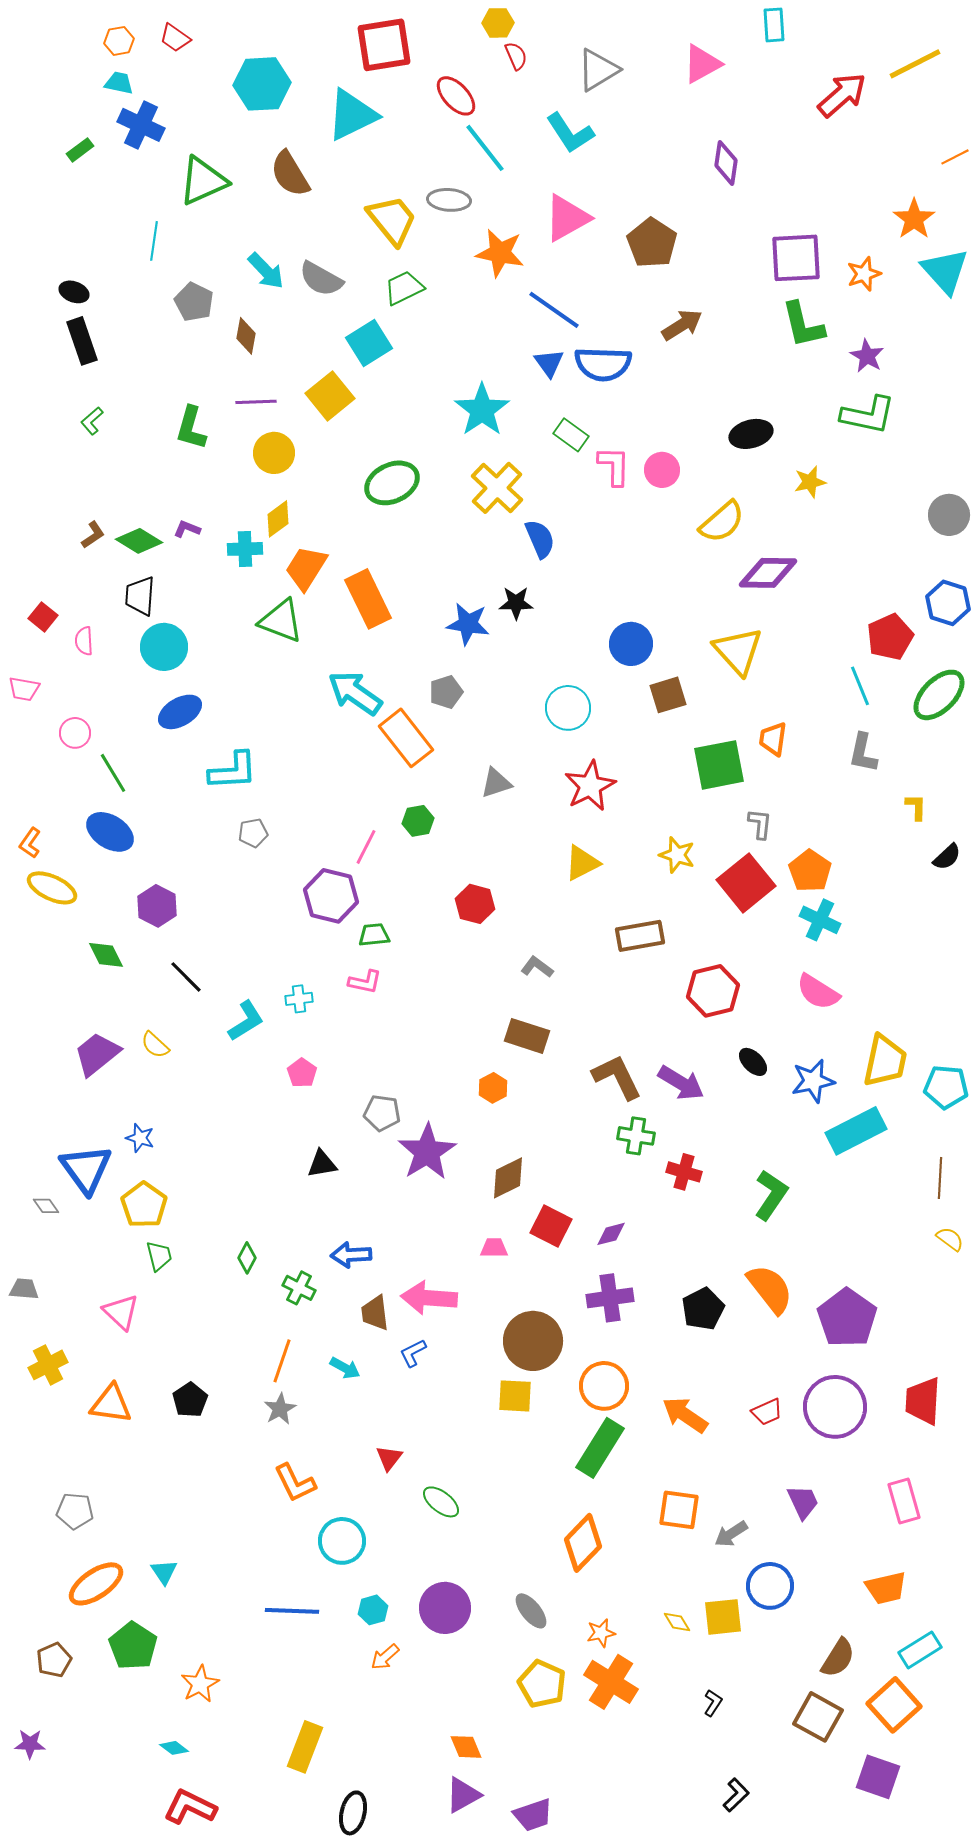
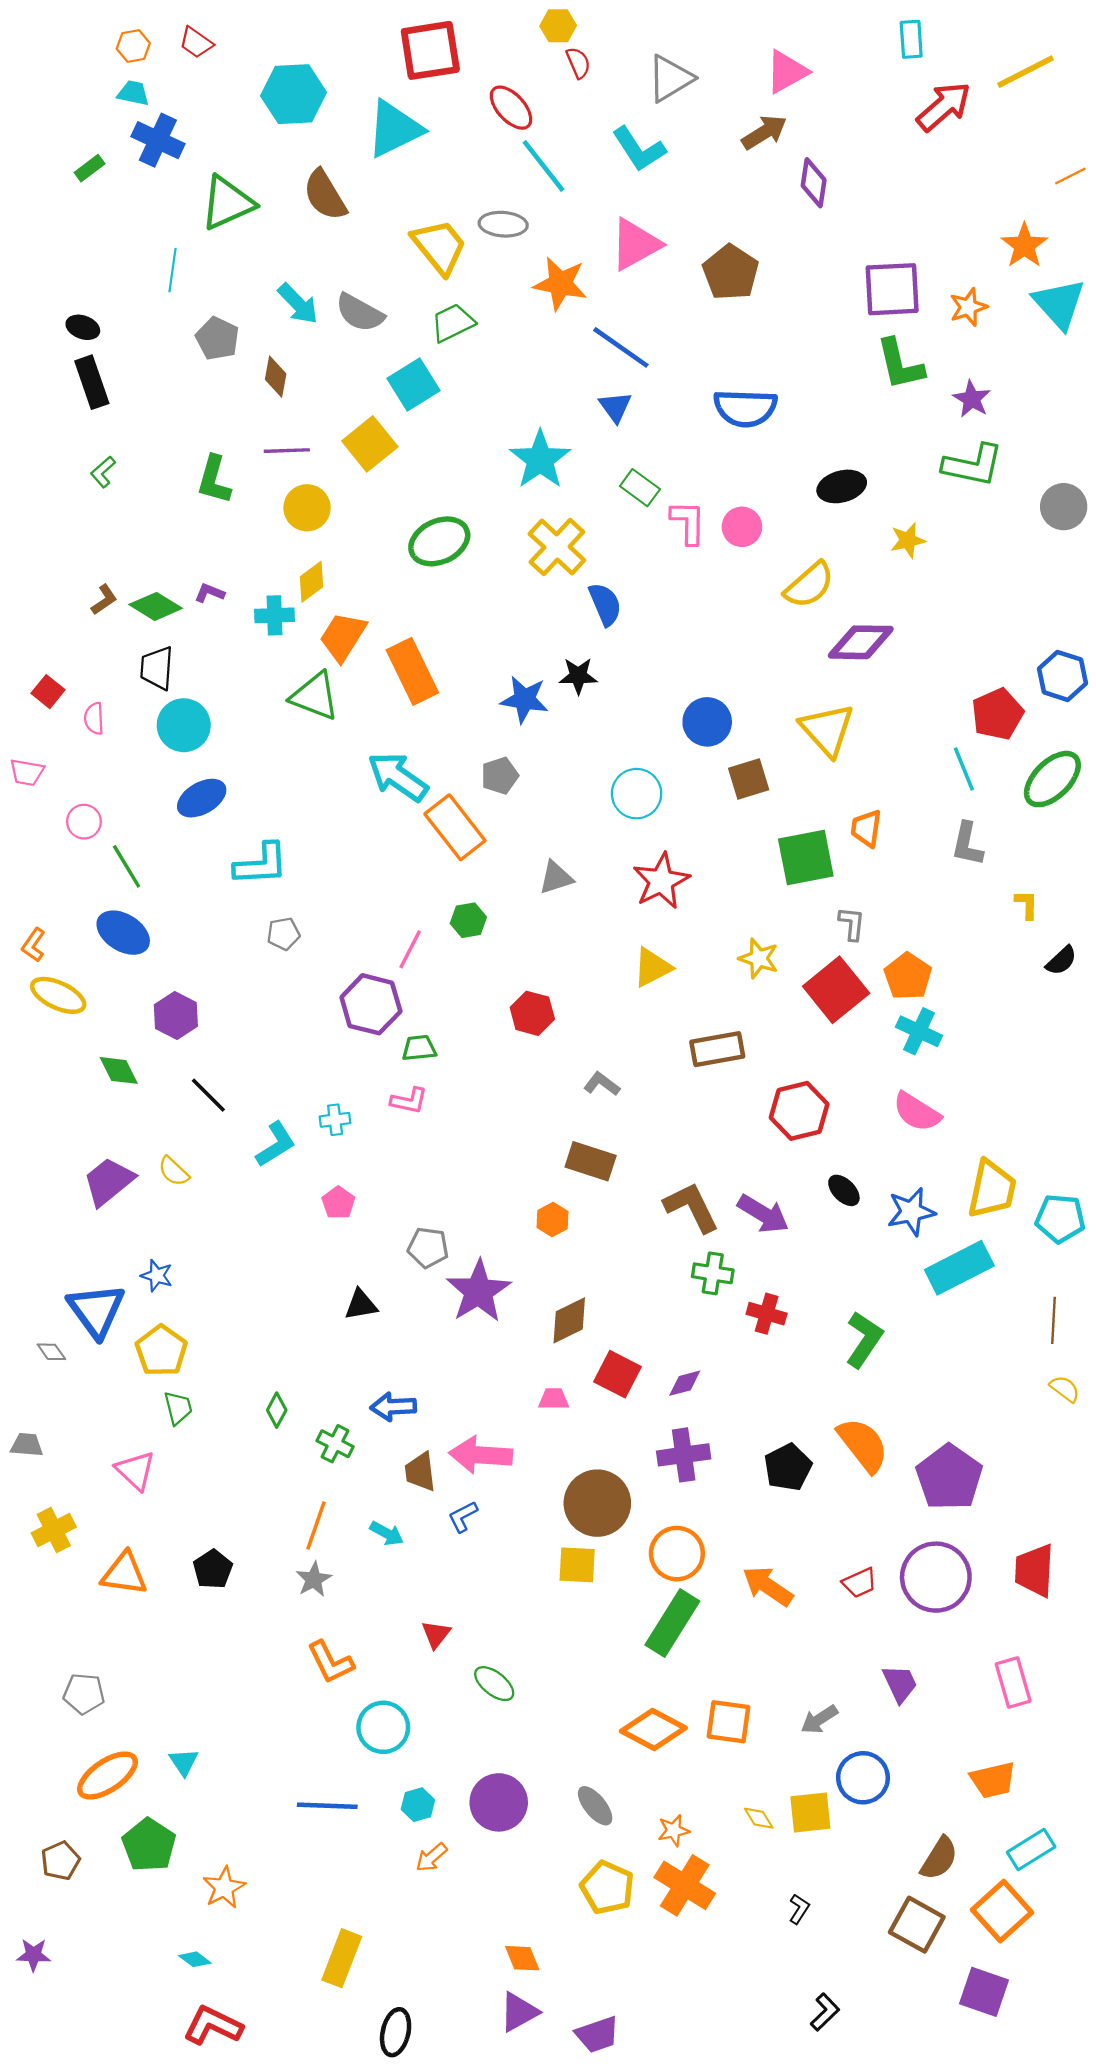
cyan rectangle: (774, 25) -> (911, 39), moved
brown arrow: (682, 325) -> (764, 132), moved
blue semicircle: (603, 364) -> (745, 408), moved
gray circle: (949, 515) -> (1064, 507), moved
orange square: (679, 1510) -> (728, 1722), moved
orange diamond: (583, 1543) -> (653, 1730), turned 74

